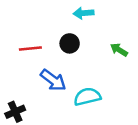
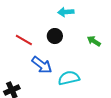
red line: (30, 48) -> (24, 40), turned 36

